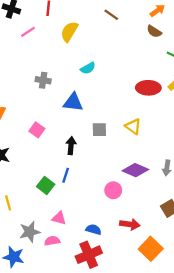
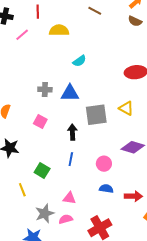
yellow semicircle: (69, 32) -> (59, 30), turned 66
gray cross: (43, 80) -> (45, 89), moved
gray square: (99, 130) -> (96, 115), size x1.6
green square: (46, 185) -> (42, 170), moved
pink circle: (113, 190) -> (104, 164), moved
blue semicircle: (94, 229) -> (106, 189), moved

